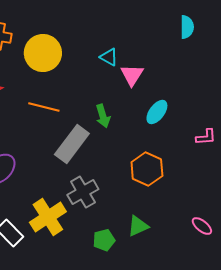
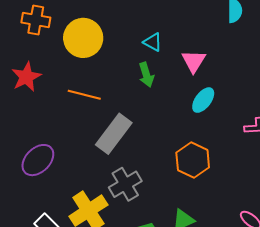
pink triangle: (132, 75) -> (194, 61), moved
green arrow: (103, 116) -> (146, 75), moved

